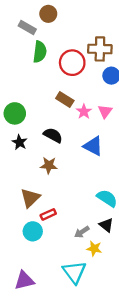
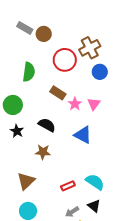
brown circle: (48, 14) -> (44, 34), moved
brown cross: (100, 49) -> (90, 48), turned -30
green semicircle: (40, 52) -> (29, 72), moved
red rectangle: (48, 214) -> (68, 186), moved

